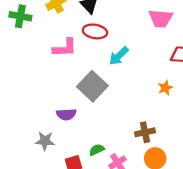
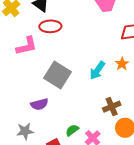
cyan arrow: (119, 56) -> (97, 70), moved

